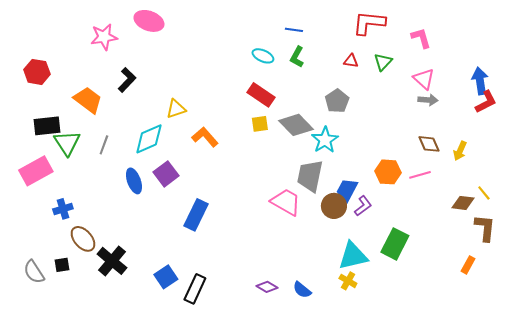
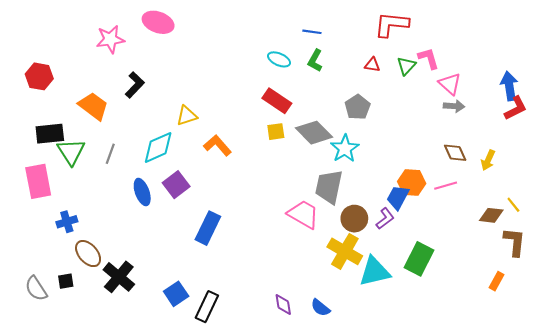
pink L-shape: (421, 38) -> (429, 58), moved
pink rectangle: (36, 171) -> (38, 181), turned -72
blue trapezoid: (347, 190) -> (398, 197), moved
yellow cross: (348, 281) -> (345, 251), moved, size x1.8
purple diamond: (267, 287) -> (283, 304), turned 50

